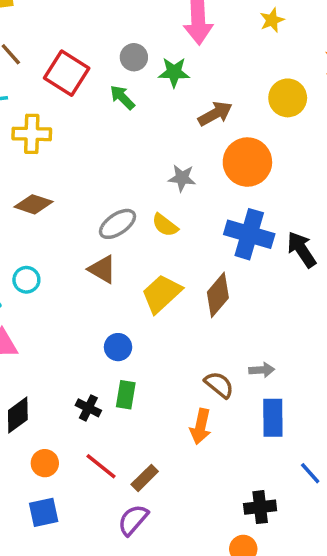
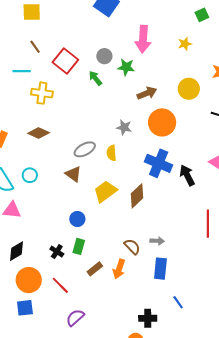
yellow semicircle: (165, 225) -> (112, 153), turned 42
orange circle: (45, 463) -> (29, 280), size x1.6
brown rectangle: (145, 478) -> (95, 269), moved

